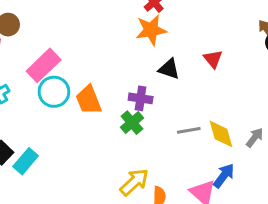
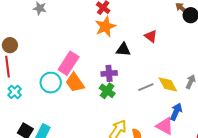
pink rectangle: (44, 65) -> (69, 63), moved

